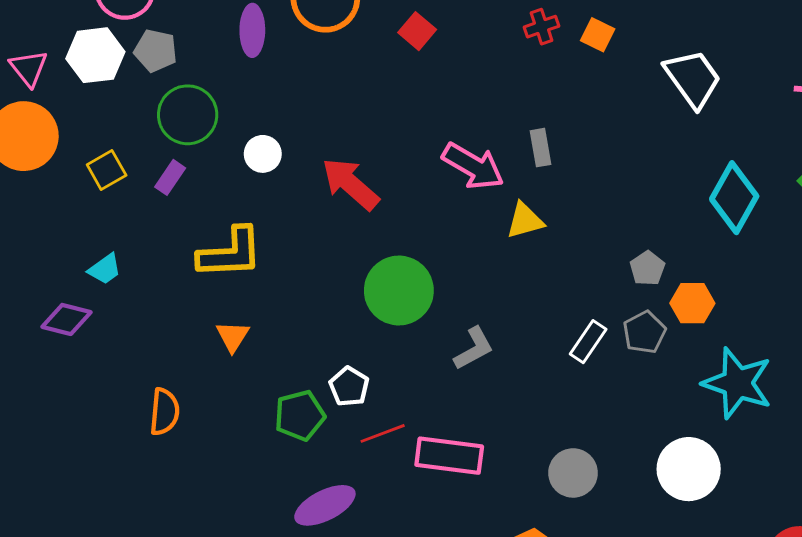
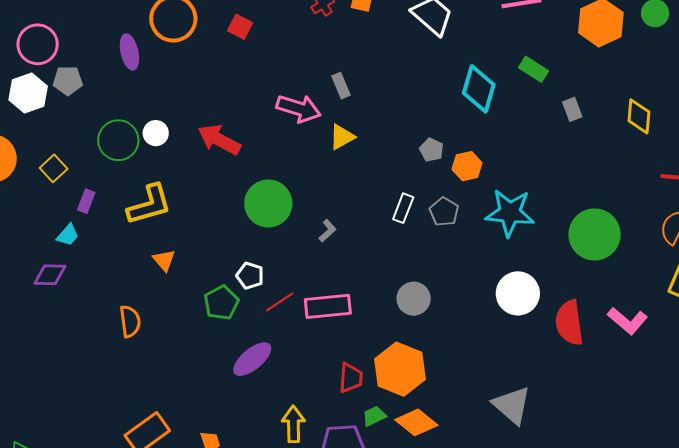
green circle: (188, 115) -> (118, 140), moved
purple rectangle: (170, 177) -> (86, 201), moved
gray pentagon: (644, 332) -> (444, 212), moved
gray L-shape: (474, 349) -> (328, 231), size x0.7
white circle: (689, 469) -> (518, 293), moved

